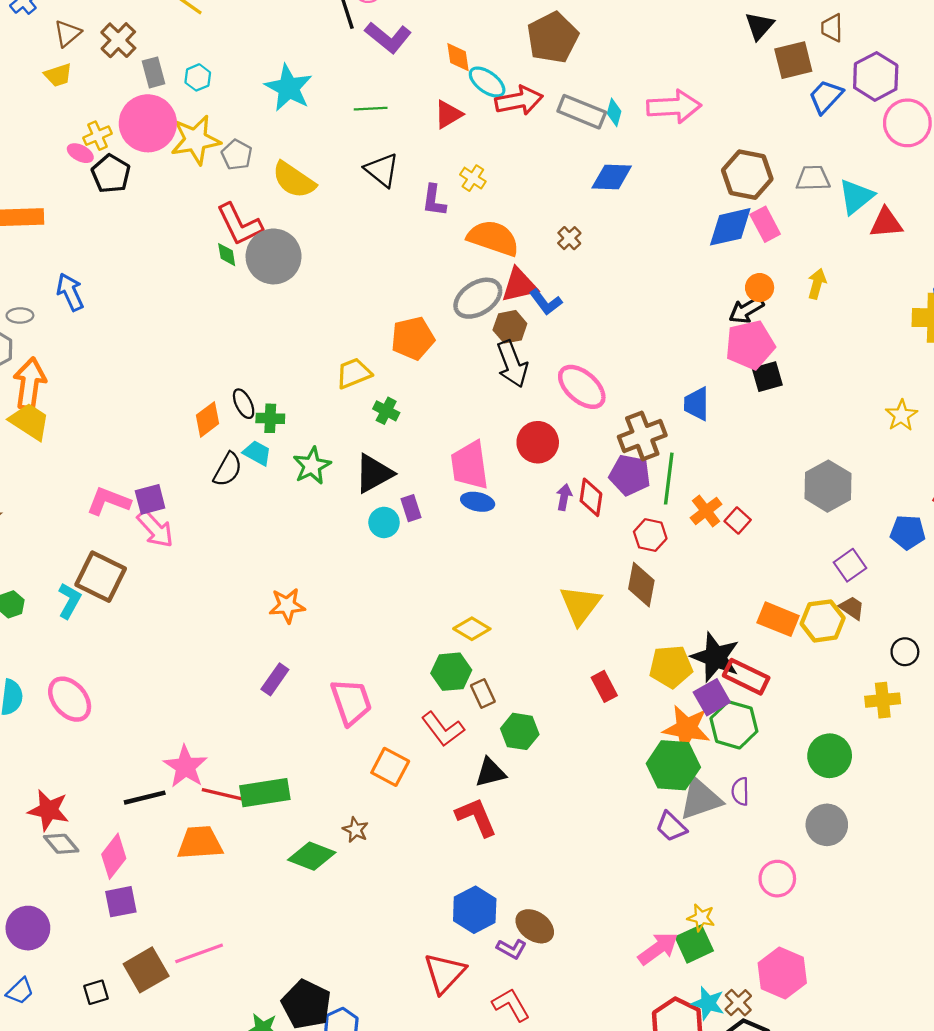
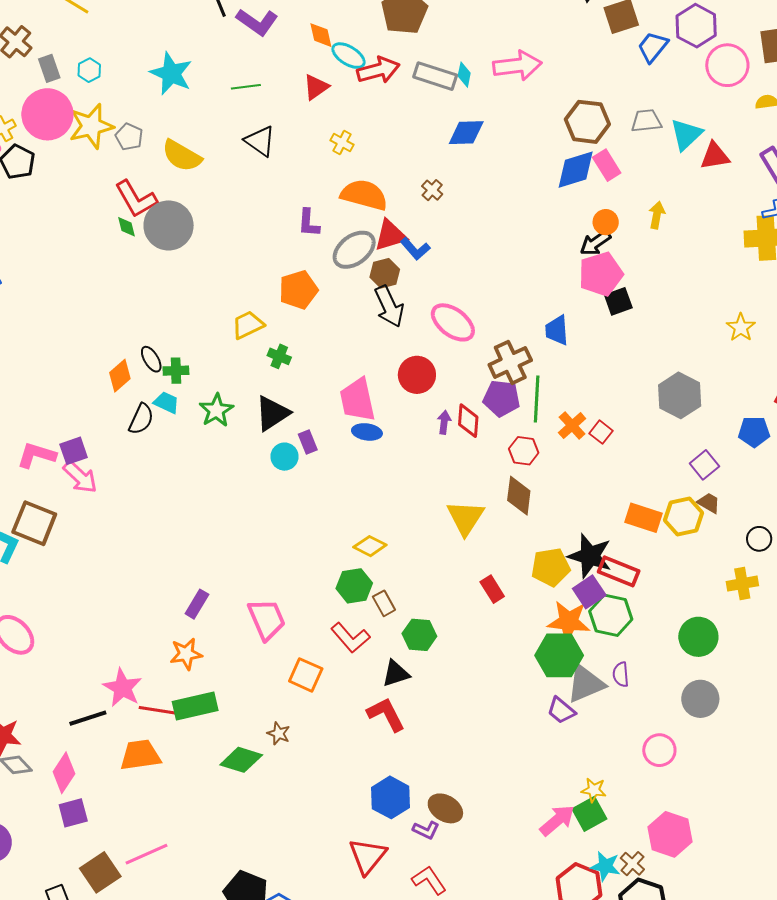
purple L-shape: (434, 200) -> (309, 223), moved
orange star: (287, 606) -> (186, 654), moved

